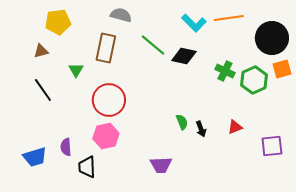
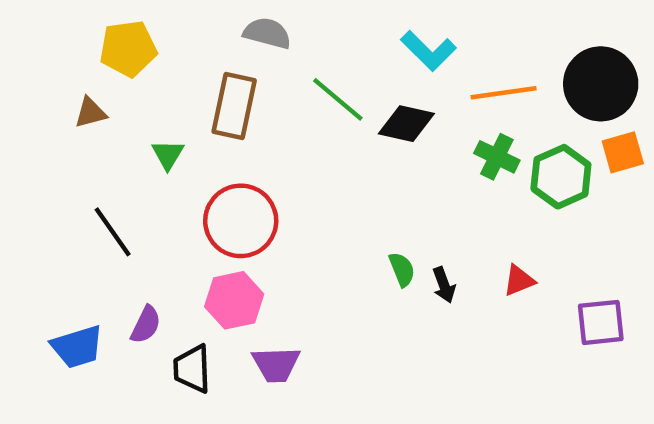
orange line: (229, 18) -> (504, 93), moved
black line: (43, 90) -> (113, 232), moved
purple semicircle: (66, 147) -> (146, 325), turned -150
purple trapezoid: (161, 165) -> (276, 364), moved

